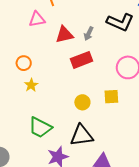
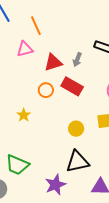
red rectangle: (81, 60) -> (72, 86), turned 55
orange circle: (24, 63) -> (46, 90), moved
green trapezoid: (40, 127) -> (17, 165), moved

